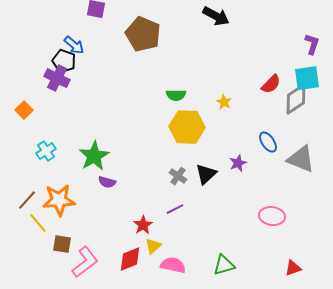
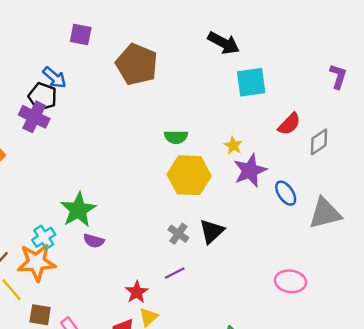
cyan square: (307, 78) -> (251, 82), moved
gray diamond: (296, 99) -> (319, 142), size x0.7
cyan cross: (46, 151) -> (44, 237), moved
gray triangle: (301, 159) -> (325, 213), turned -36
purple star: (238, 163) -> (250, 170), moved, size x1.6

